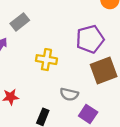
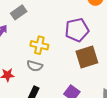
gray semicircle: (69, 94) -> (35, 66), moved

